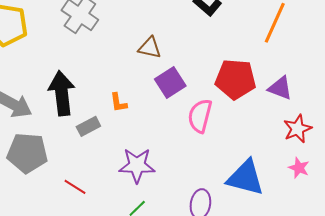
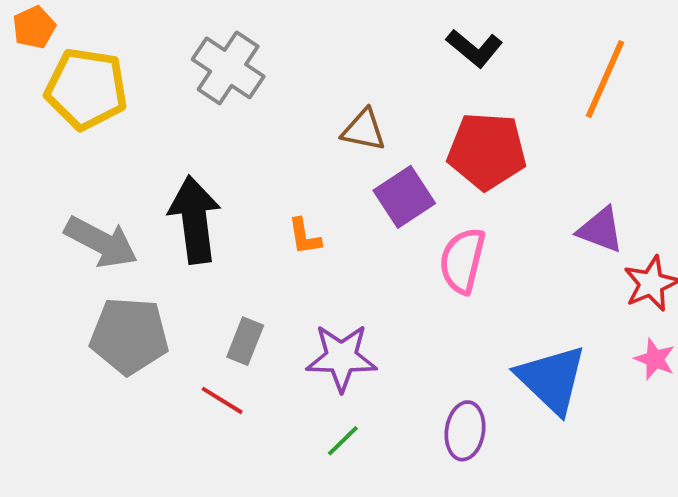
red pentagon: (235, 79) -> (487, 151), moved
purple triangle: (280, 88) -> (601, 230), moved
gray rectangle: (88, 126) -> (245, 341), moved, turned -40
blue triangle: (246, 178) -> (552, 379), turned 30

